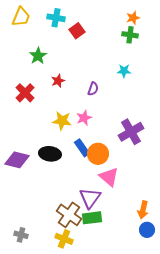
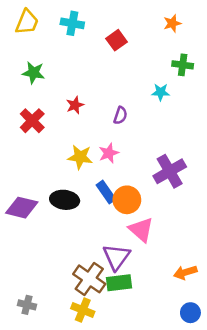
red square: (77, 31) -> (116, 40), moved
green cross: (130, 35) -> (183, 65), moved
green star: (38, 56) -> (33, 73), moved, turned -30
orange arrow: (143, 210) -> (185, 272), turned 60
blue circle: (147, 230) -> (190, 313), moved

